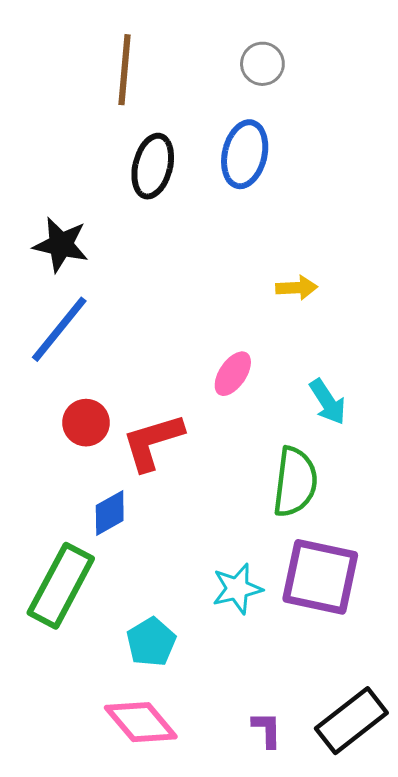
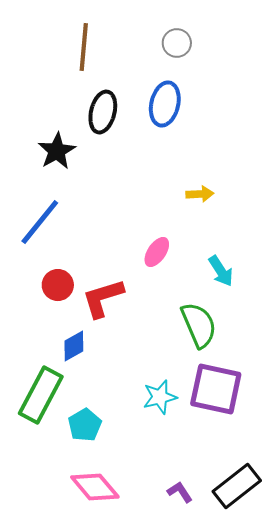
black star: (61, 245) -> (57, 151), moved, turned 30
green semicircle: (295, 482) -> (199, 325), turned -30
cyan pentagon: (151, 642) -> (85, 425), moved
purple L-shape: (267, 730) -> (180, 492), turned -32

